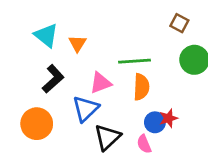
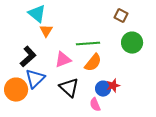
cyan triangle: (46, 35) -> (37, 14), moved
orange semicircle: (141, 87) -> (93, 63), turned 36
blue triangle: (86, 109) -> (35, 79), moved
black triangle: (107, 137) -> (69, 88), moved, turned -35

